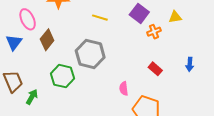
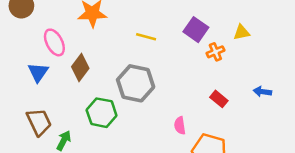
blue arrow: (190, 64) -> (262, 92), turned 96

